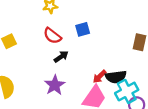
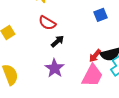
blue square: (83, 29) -> (101, 15), moved

